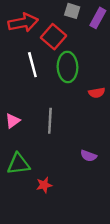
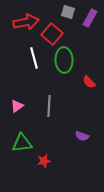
red semicircle: (97, 93) -> (89, 82), turned 56

